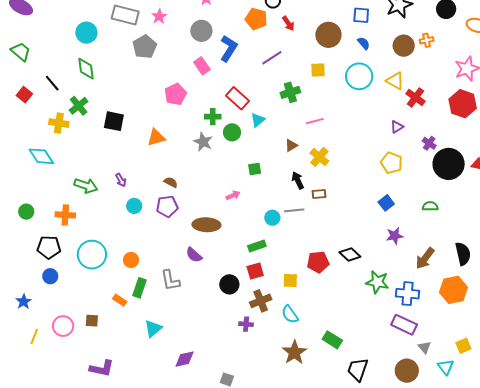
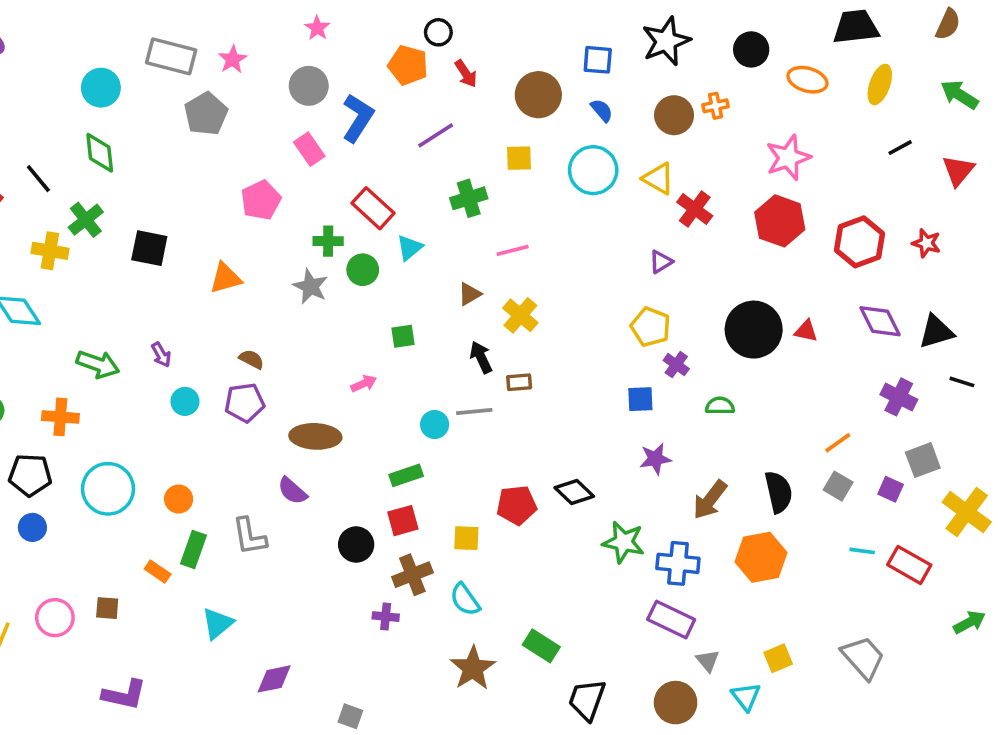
purple cross: (429, 143) -> (676, 365), moved
blue square: (386, 203) -> (640, 399), turned 35

